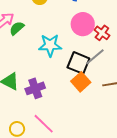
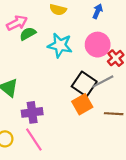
cyan star: (50, 45) -> (60, 45), moved
purple cross: (35, 88) -> (32, 112), moved

